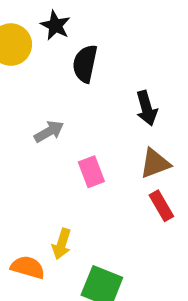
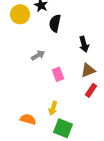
red rectangle: (161, 206) -> (91, 90), turned 64
yellow arrow: (62, 244) -> (53, 108), moved

